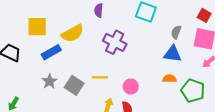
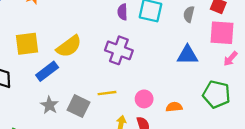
purple semicircle: (99, 10) -> (122, 12), moved
gray semicircle: (176, 32) -> (189, 14), moved
orange semicircle: (170, 79) -> (174, 107), moved

